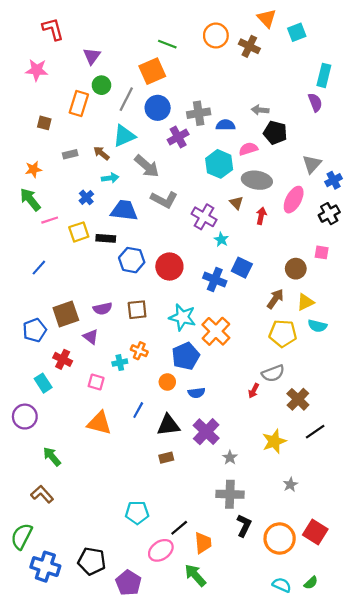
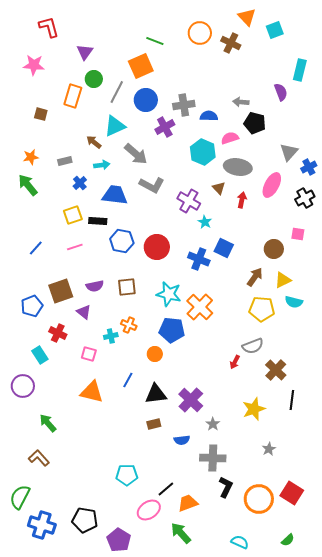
purple semicircle: (315, 102) -> (281, 92), moved
gray rectangle: (70, 154) -> (65, 161), moved
pink line: (50, 220) -> (75, 247), moved
blue pentagon: (186, 356) -> (172, 330), turned 30
blue semicircle: (196, 393) -> (182, 440), moved
black line: (315, 432) -> (292, 400), turned -48
orange trapezoid: (203, 543) -> (188, 503), turned -105
cyan semicircle: (282, 585) -> (240, 542), moved

